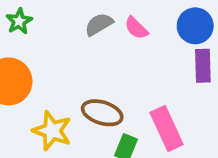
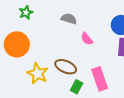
gray semicircle: (99, 24) -> (69, 19), turned 42
pink semicircle: (136, 28) -> (87, 39), moved

